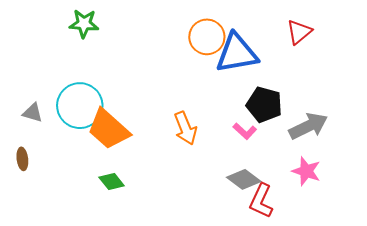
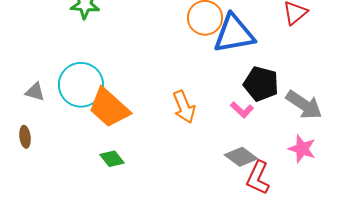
gray arrow: (308, 126) -> (304, 105), turned 60

